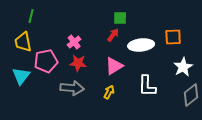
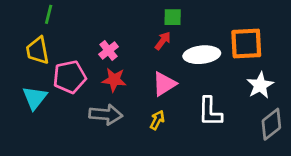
orange square: (173, 37) -> (246, 44), size x1.4

